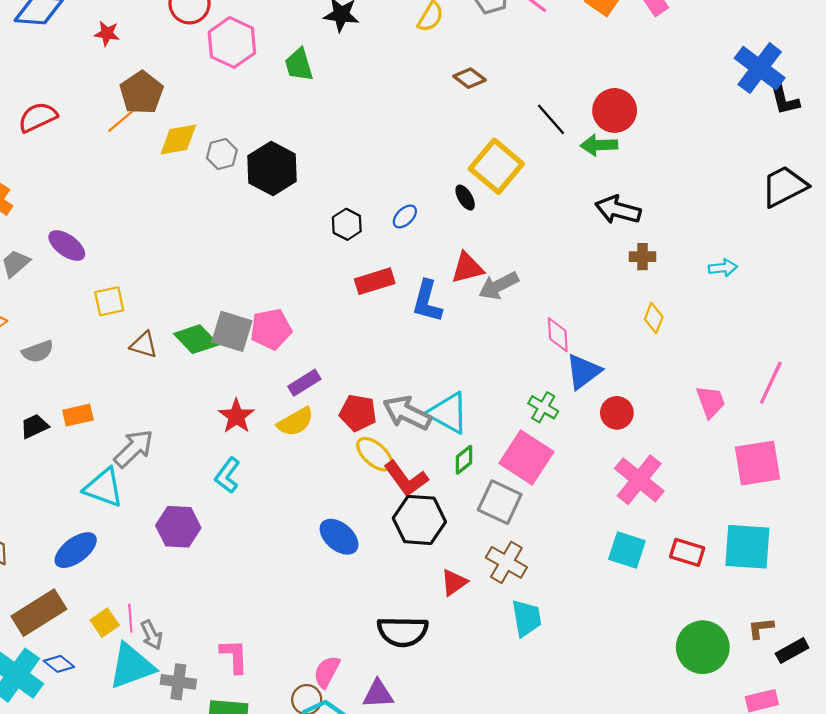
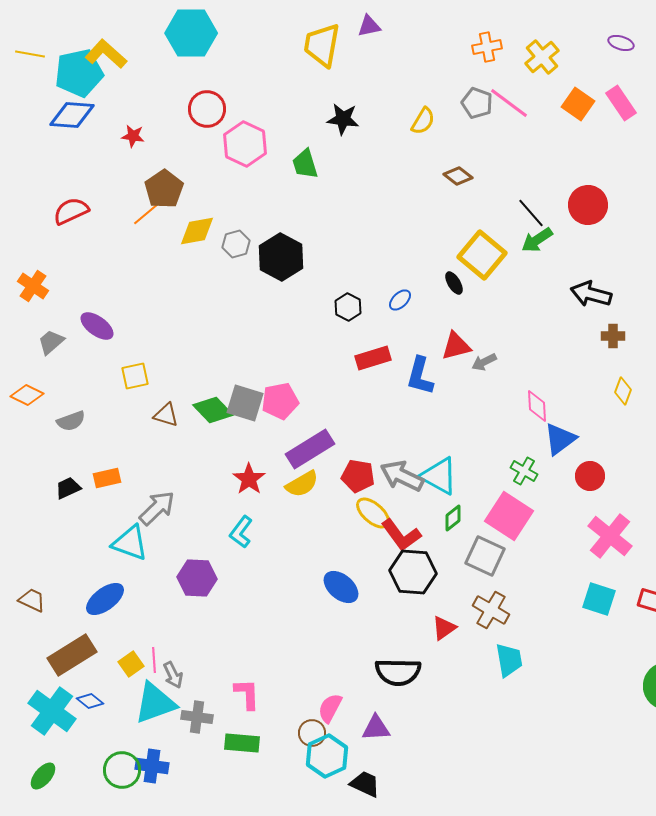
green arrow: (599, 145) -> (537, 240), moved, turned -32
gray arrow: (499, 286) -> (484, 362), size x0.7
purple rectangle: (304, 383) -> (310, 449), size x1.6

